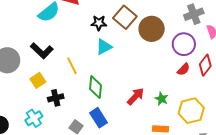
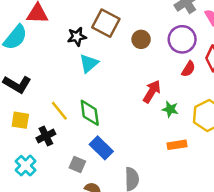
brown circle: (152, 29) -> (141, 39), moved, size x0.6
yellow line: (72, 66) -> (59, 111), moved
yellow square: (38, 80) -> (20, 120), turned -35
red arrow: (136, 96) -> (152, 92), moved

